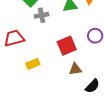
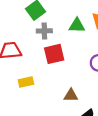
red square: (67, 46) -> (54, 54), moved

